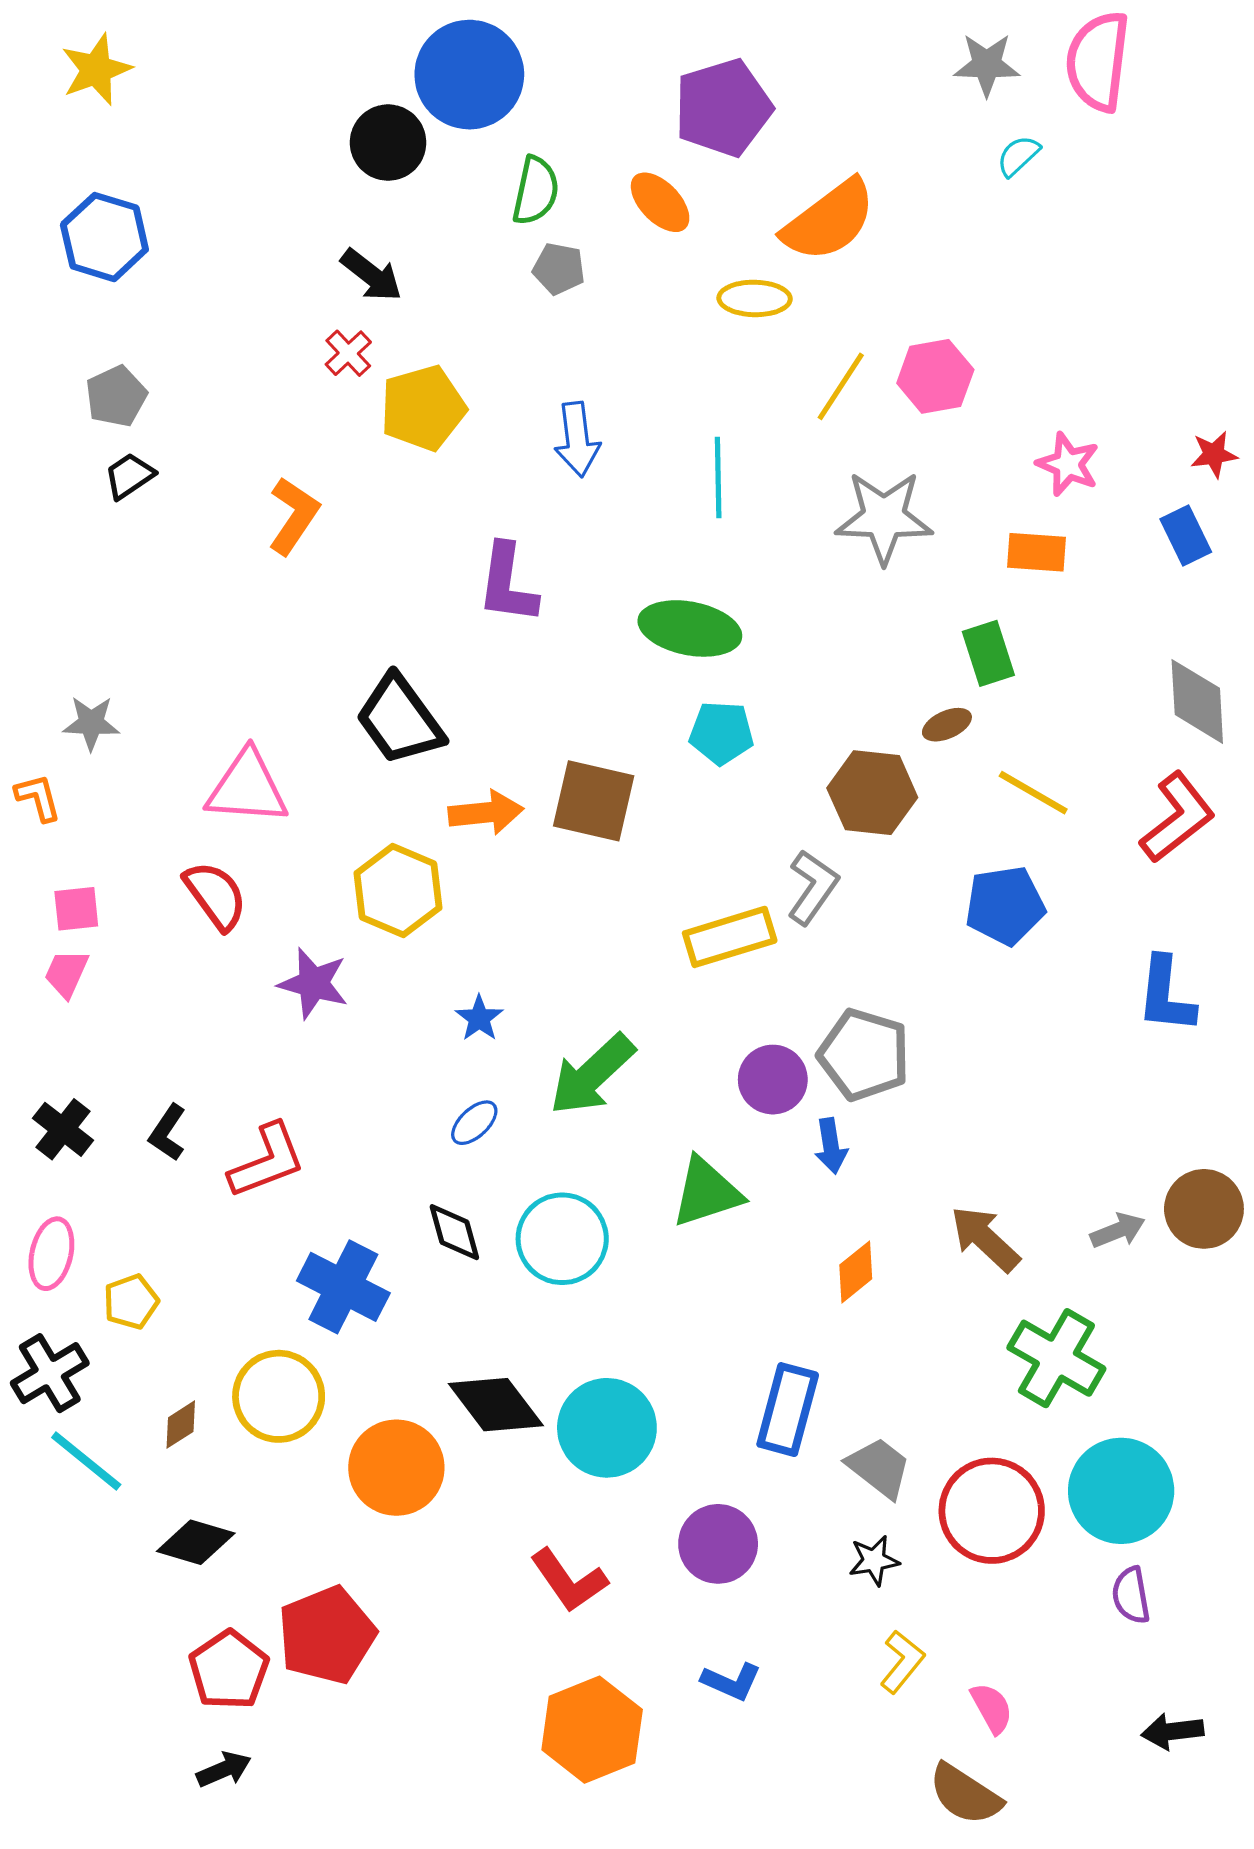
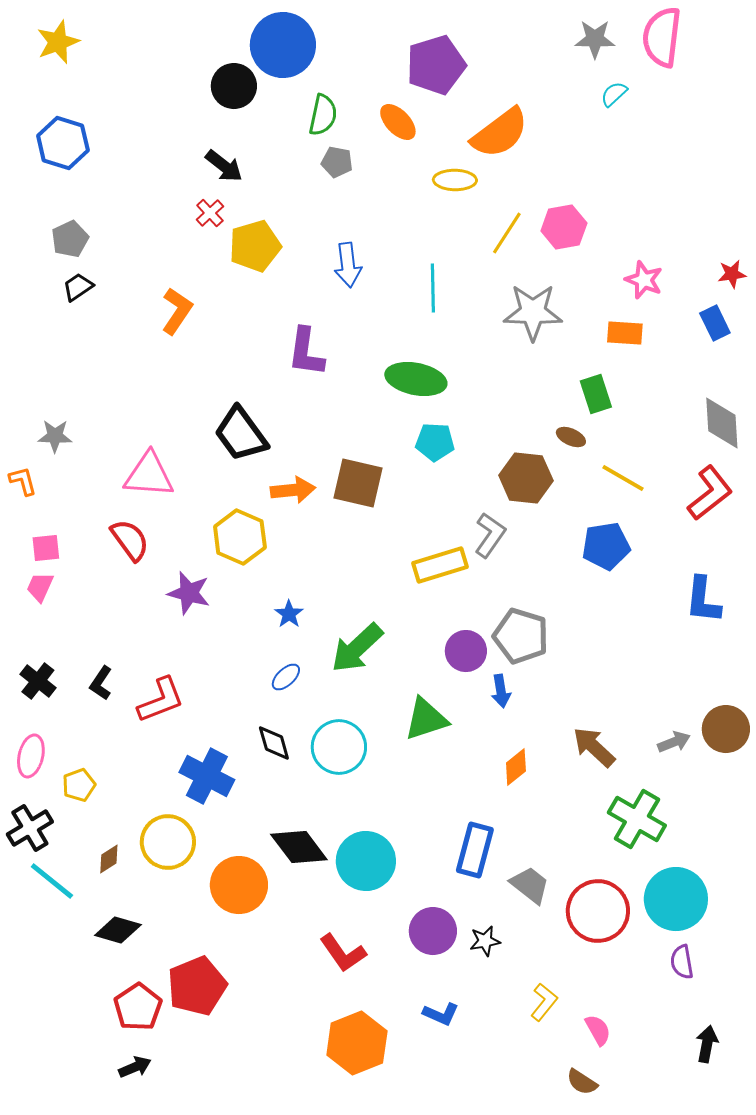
brown ellipse: (947, 725) -> (571, 437), turned 48
black star: (874, 1560) -> (485, 941), moved
black arrow: (1172, 1731) -> (707, 1044), turned 108
brown semicircle: (965, 1794) -> (582, 1082), size x0.7

